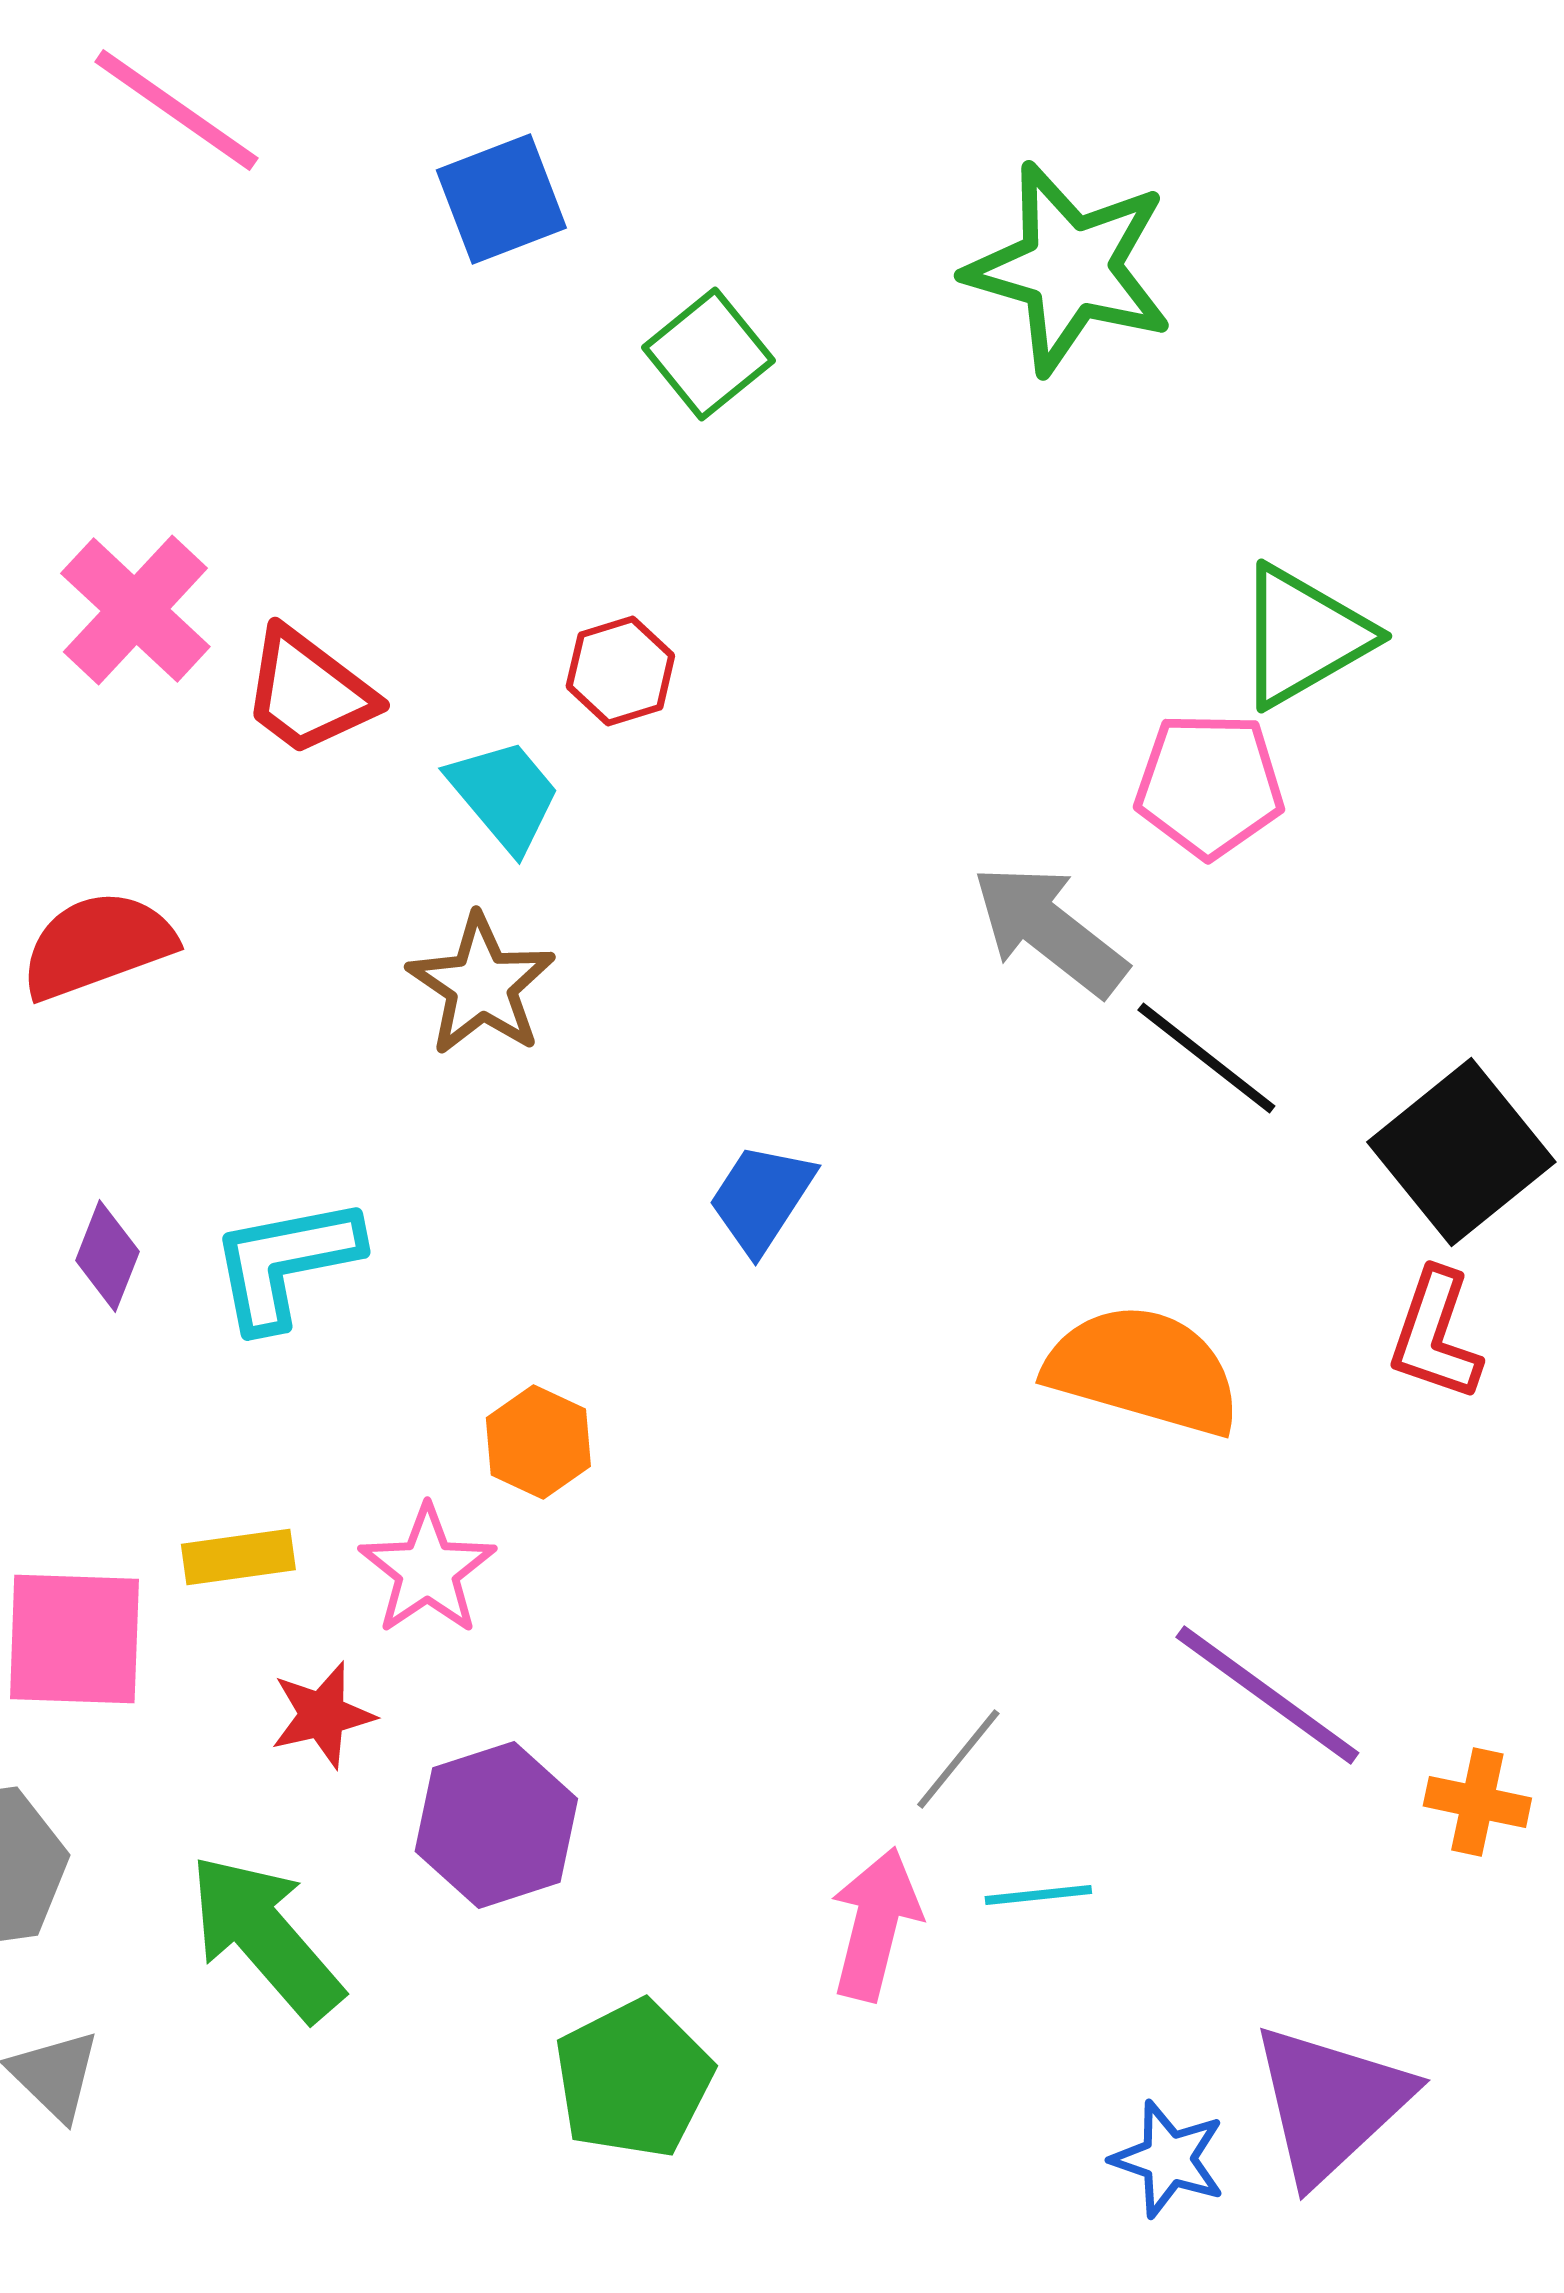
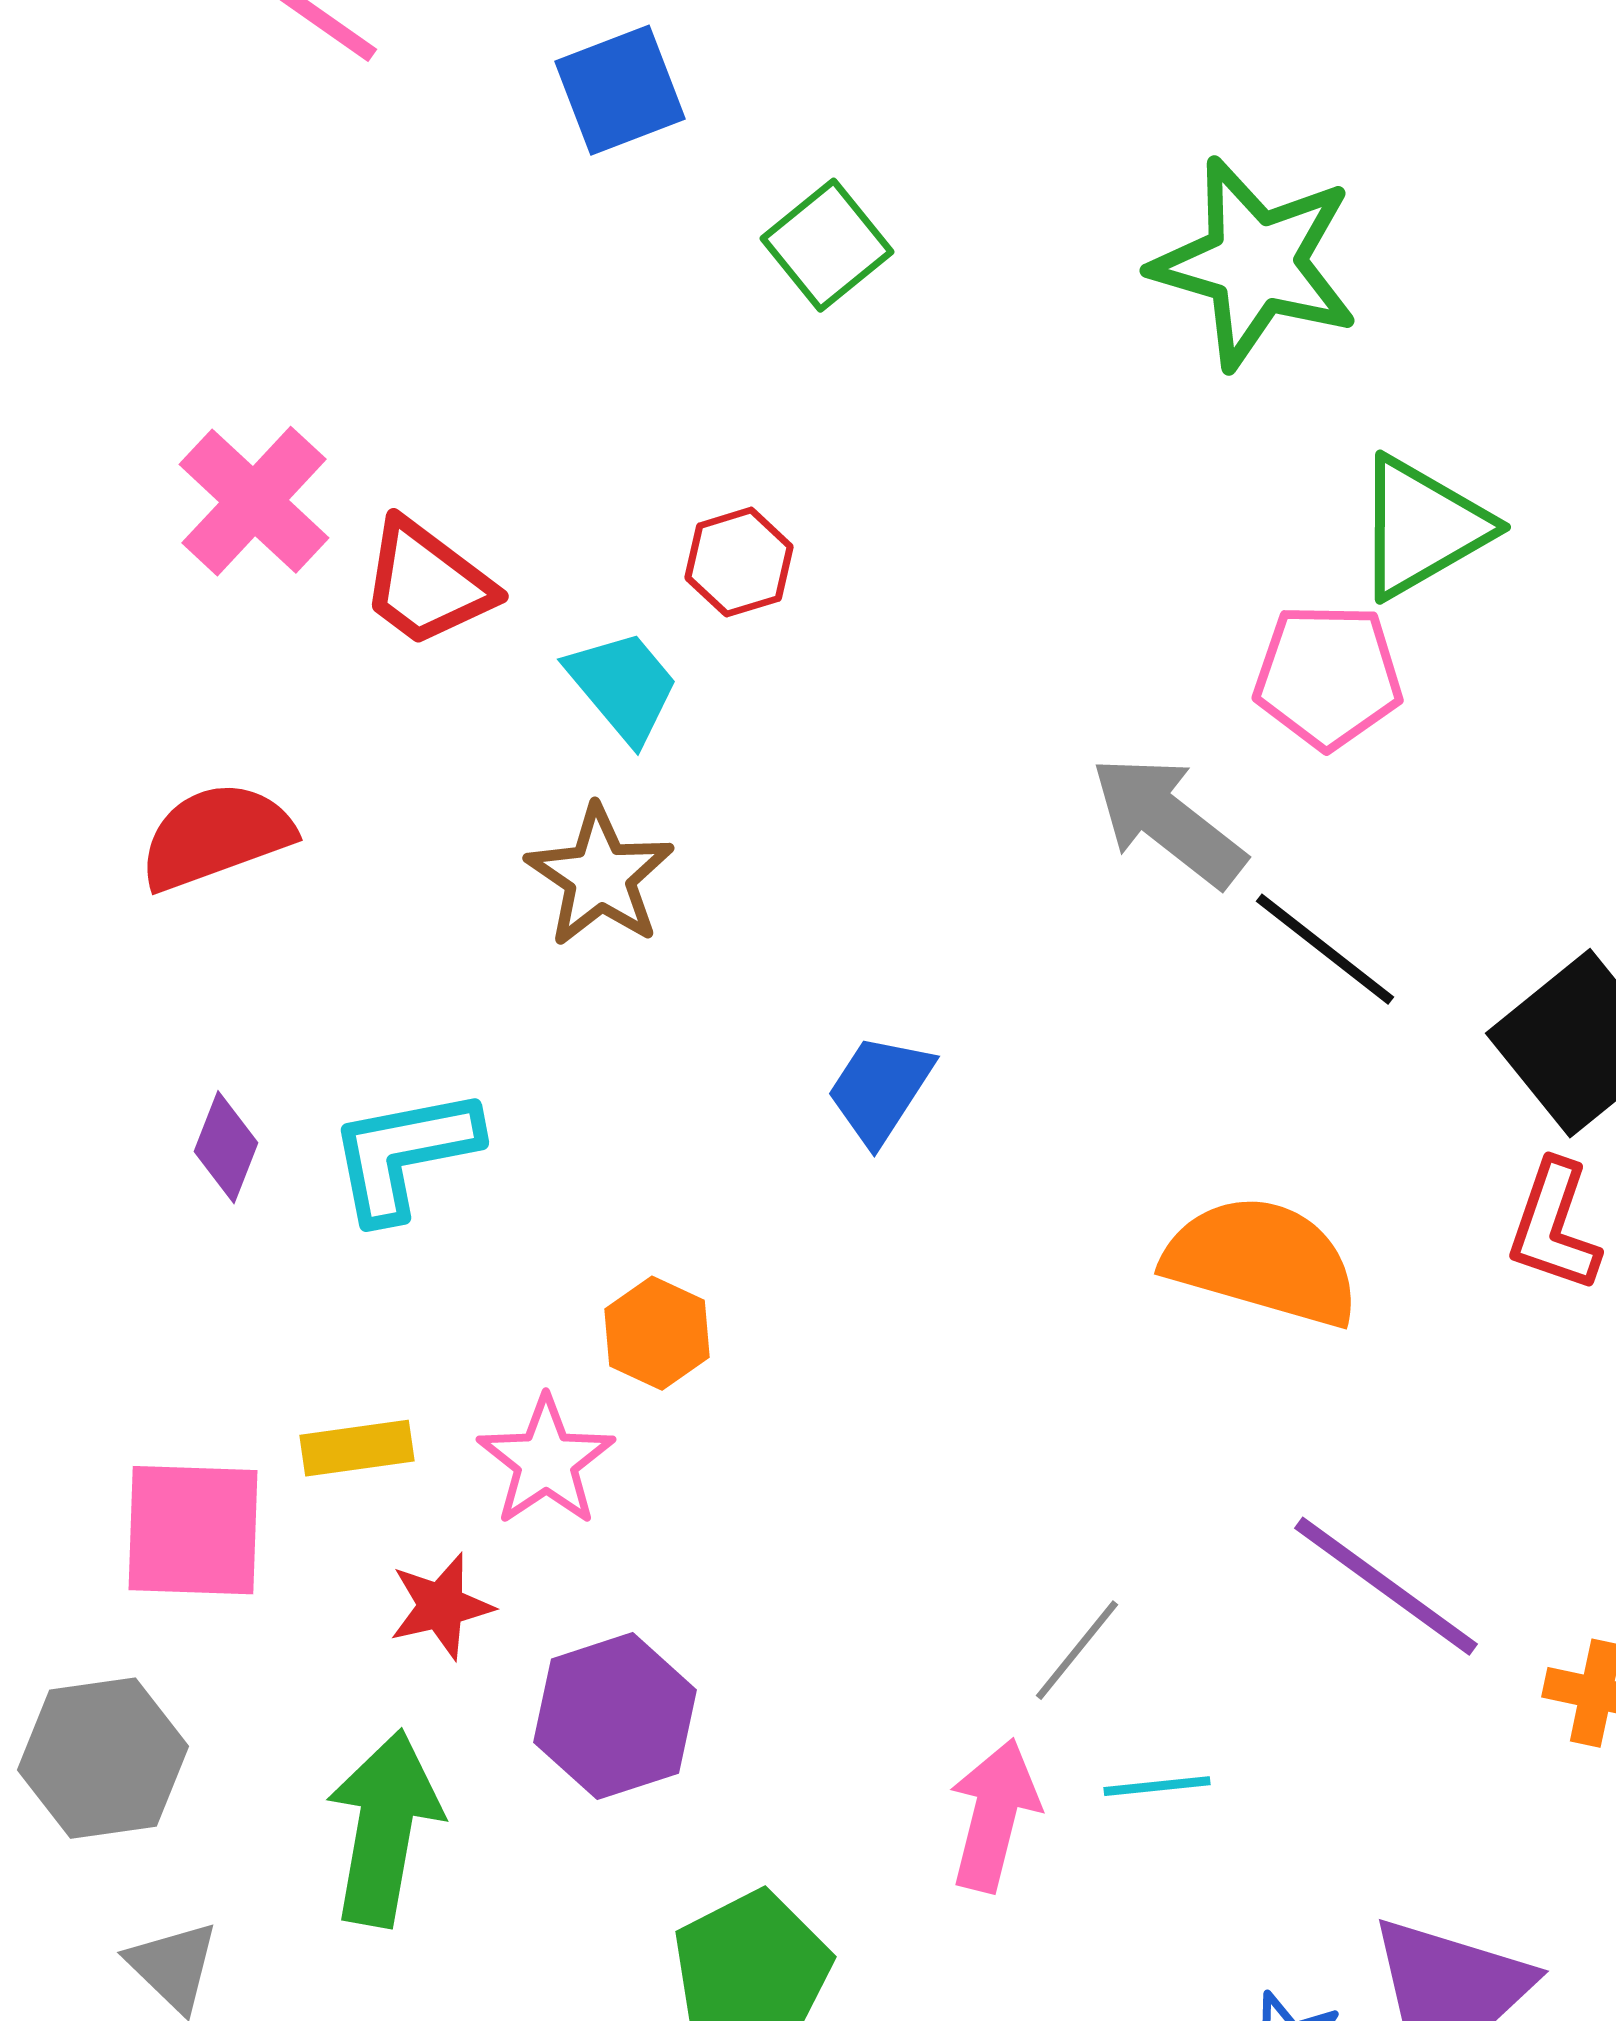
green star: (1069, 268) -> (1255, 263), moved
green arrow: (265, 1937) -> (384, 1828), turned 51

